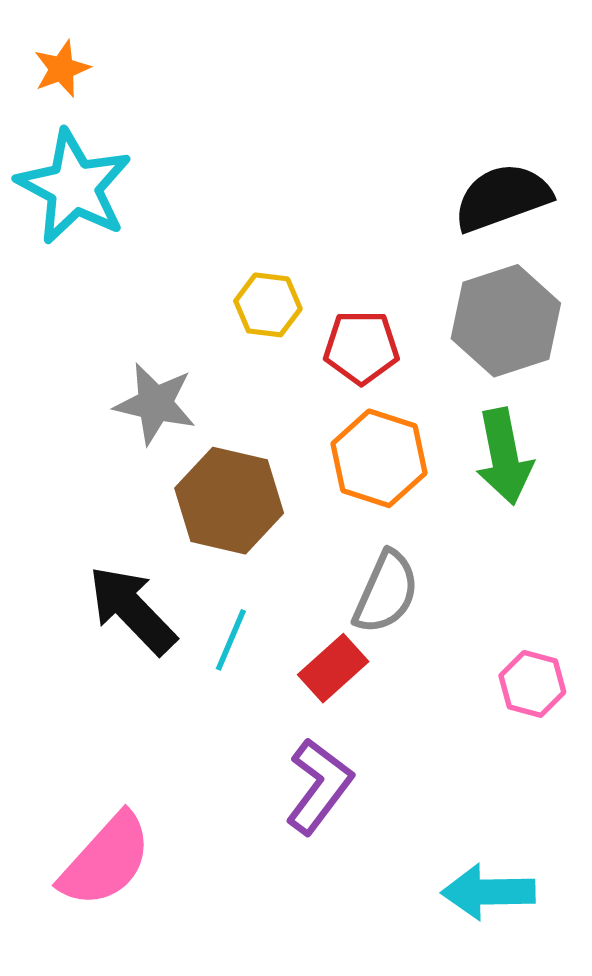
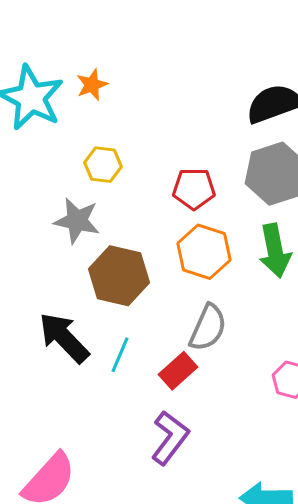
orange star: (62, 69) -> (92, 85), moved
yellow hexagon: (268, 305) -> (103, 165), moved

